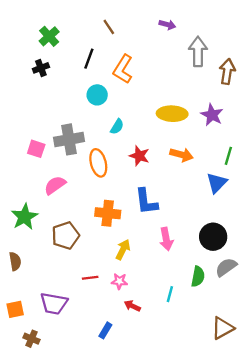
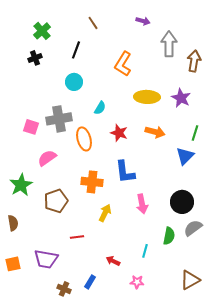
orange L-shape: (123, 69) -> (123, 64), moved
cyan circle: (97, 95) -> (74, 82), moved
pink star: (119, 281) -> (137, 282), moved
brown cross: (32, 339) -> (64, 289), moved

